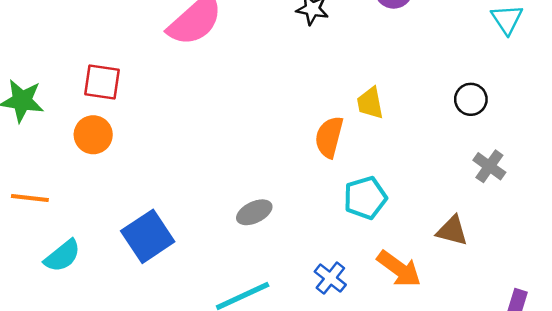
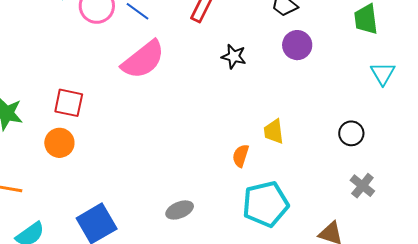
orange semicircle: (329, 137) -> (241, 156), size x0.7
cyan pentagon: (365, 198) -> (265, 204), size x1.4

